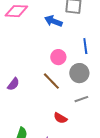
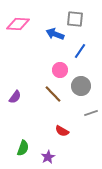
blue line: (85, 46) -> (80, 51), moved, turned 42
gray line: (81, 99) -> (91, 113), moved

